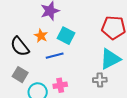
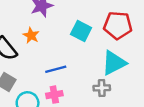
cyan square: (66, 36) -> (81, 31), moved
blue line: (55, 56) -> (56, 69), moved

